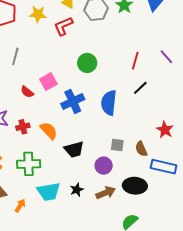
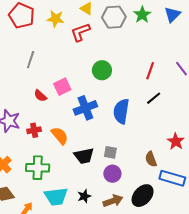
gray square: (117, 145) -> (110, 152), moved
black ellipse: (135, 186) -> (143, 196), turned -55

